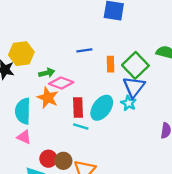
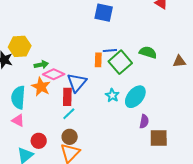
blue line: (84, 50) -> (110, 50), moved
blue triangle: (134, 87) -> (77, 83), moved
cyan ellipse: (102, 108) -> (135, 97), moved
cyan line: (81, 127) -> (69, 114), turned -64
brown circle: (63, 161) -> (70, 137), moved

